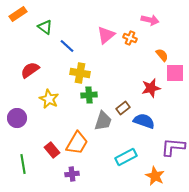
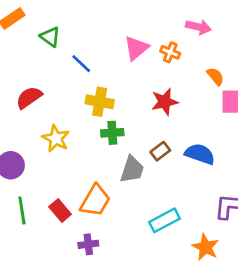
red star: (151, 88) -> (165, 102), moved
blue semicircle: (144, 121) -> (200, 154), moved
green line: (23, 164) -> (22, 210), moved

